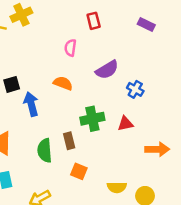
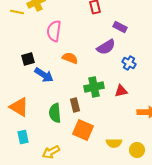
purple rectangle: (146, 24) -> (120, 27), moved
pink semicircle: (70, 48) -> (54, 31), moved, size x1.5
blue arrow: (31, 104) -> (44, 75), turned 138
orange square: (79, 171) -> (83, 130), size x1.5

